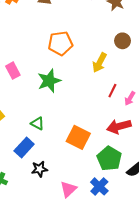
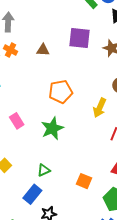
green triangle: (37, 123) -> (44, 170), turned -48
orange square: (78, 137) -> (84, 181), size x0.7

